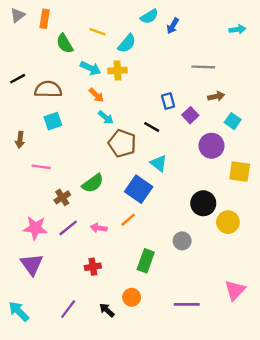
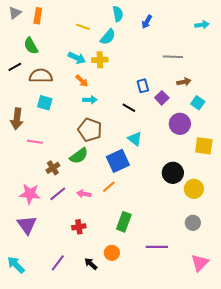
cyan semicircle: (149, 16) -> (118, 14), moved, turned -70
green semicircle: (65, 43) -> (31, 46), moved
cyan arrow: (106, 118) -> (90, 100), turned -40
cyan square: (53, 121) -> (45, 103), turned 35
brown arrow: (20, 140) -> (17, 119), size x1.5
brown pentagon: (122, 143) -> (90, 130), moved
blue square: (139, 189) -> (118, 161), turned 30
gray circle: (182, 241) -> (193, 223), moved
pink triangle: (235, 290) -> (200, 263), moved
purple line: (187, 304) -> (157, 247), moved

